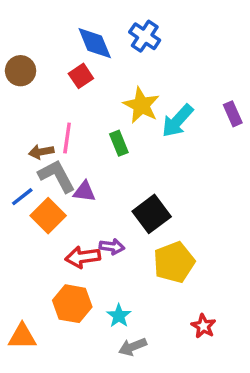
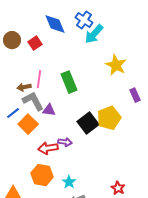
red square: (81, 76) -> (35, 43), moved
yellow star: (141, 105) -> (116, 65), moved
purple rectangle: (233, 114) -> (135, 95), moved
cyan arrow: (177, 121) -> (94, 34), moved
green rectangle: (119, 143) -> (69, 82), size x1.5
yellow pentagon: (174, 262) -> (109, 118), moved

